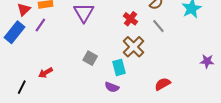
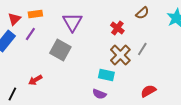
gray line: (158, 26) -> (142, 49), moved, turned 72
gray square: (90, 58) -> (60, 50), moved, size x1.5
cyan rectangle: (119, 67) -> (106, 75), turned -63

